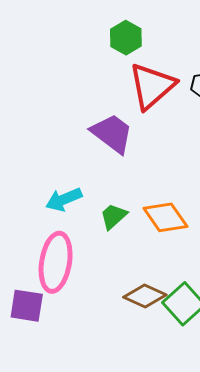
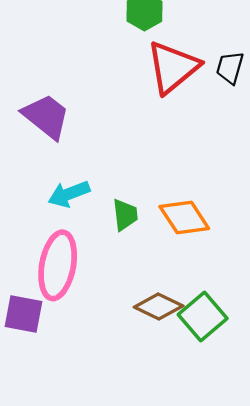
purple trapezoid: (112, 133) -> (46, 116), moved
green trapezoid: (113, 216) -> (125, 215), turned 124

